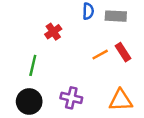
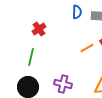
red cross: (53, 32) -> (39, 29), moved

